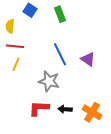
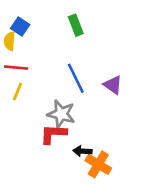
blue square: (30, 10) -> (20, 27), moved
red L-shape: (39, 108) -> (53, 134), moved
orange cross: (92, 112) -> (98, 164), moved

